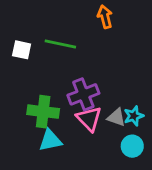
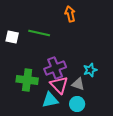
cyan star: (134, 116) -> (90, 70), moved
cyan triangle: (50, 140) -> (50, 100), moved
cyan circle: (132, 146) -> (77, 104), moved

